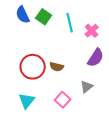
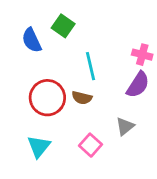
blue semicircle: (23, 15) -> (32, 40), moved
cyan line: (70, 23) -> (90, 66), moved
pink cross: (92, 31) -> (142, 55), moved, turned -32

